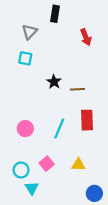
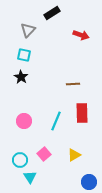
black rectangle: (55, 14) -> (52, 13), turned 49
red arrow: (86, 37) -> (81, 35), turned -49
black star: (54, 82) -> (21, 77), moved
yellow triangle: (78, 165) -> (74, 155), turned -32

